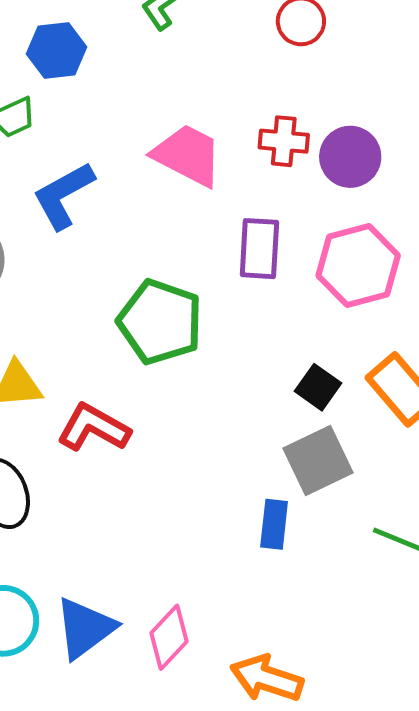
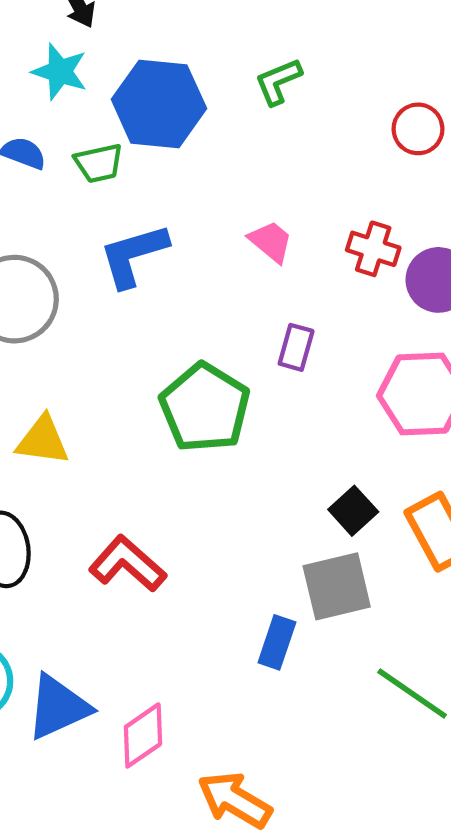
blue hexagon: (57, 50) -> (159, 104), size x1.5
pink trapezoid: (188, 155) -> (271, 242), size x0.6
purple rectangle: (259, 249) -> (296, 347), moved, size x0.7
red L-shape: (94, 428) -> (127, 564), moved

